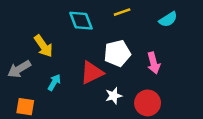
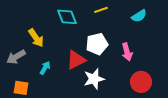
white star: (114, 96) -> (94, 79), size x1.5
red circle: (148, 103) -> (141, 82), moved

